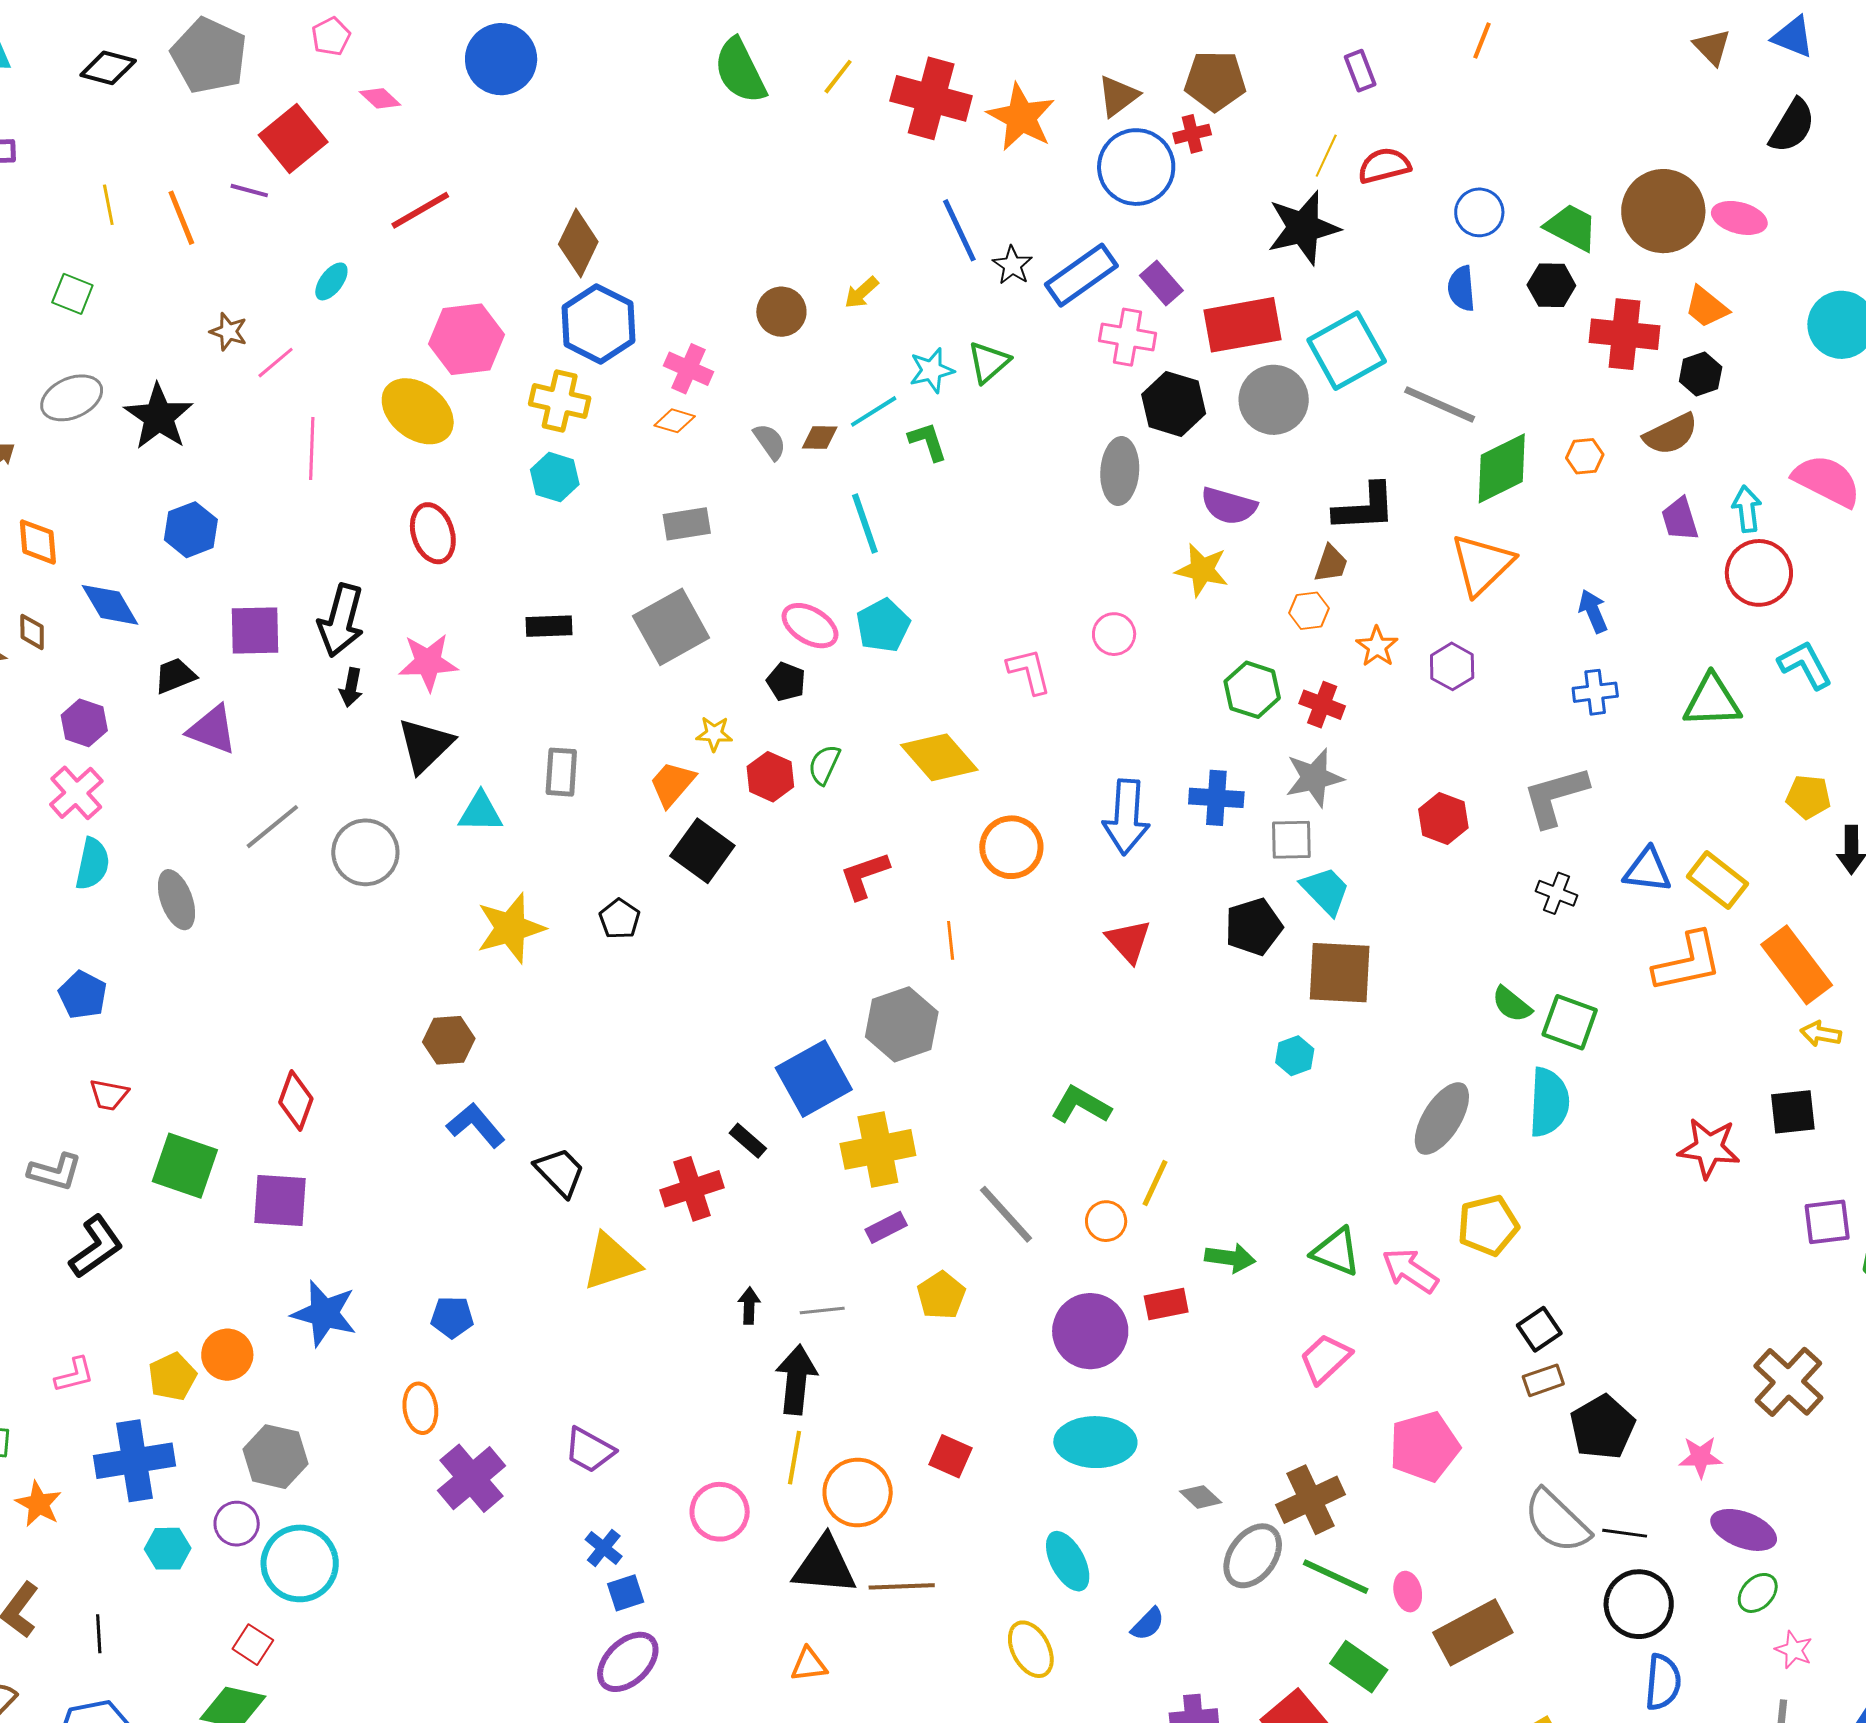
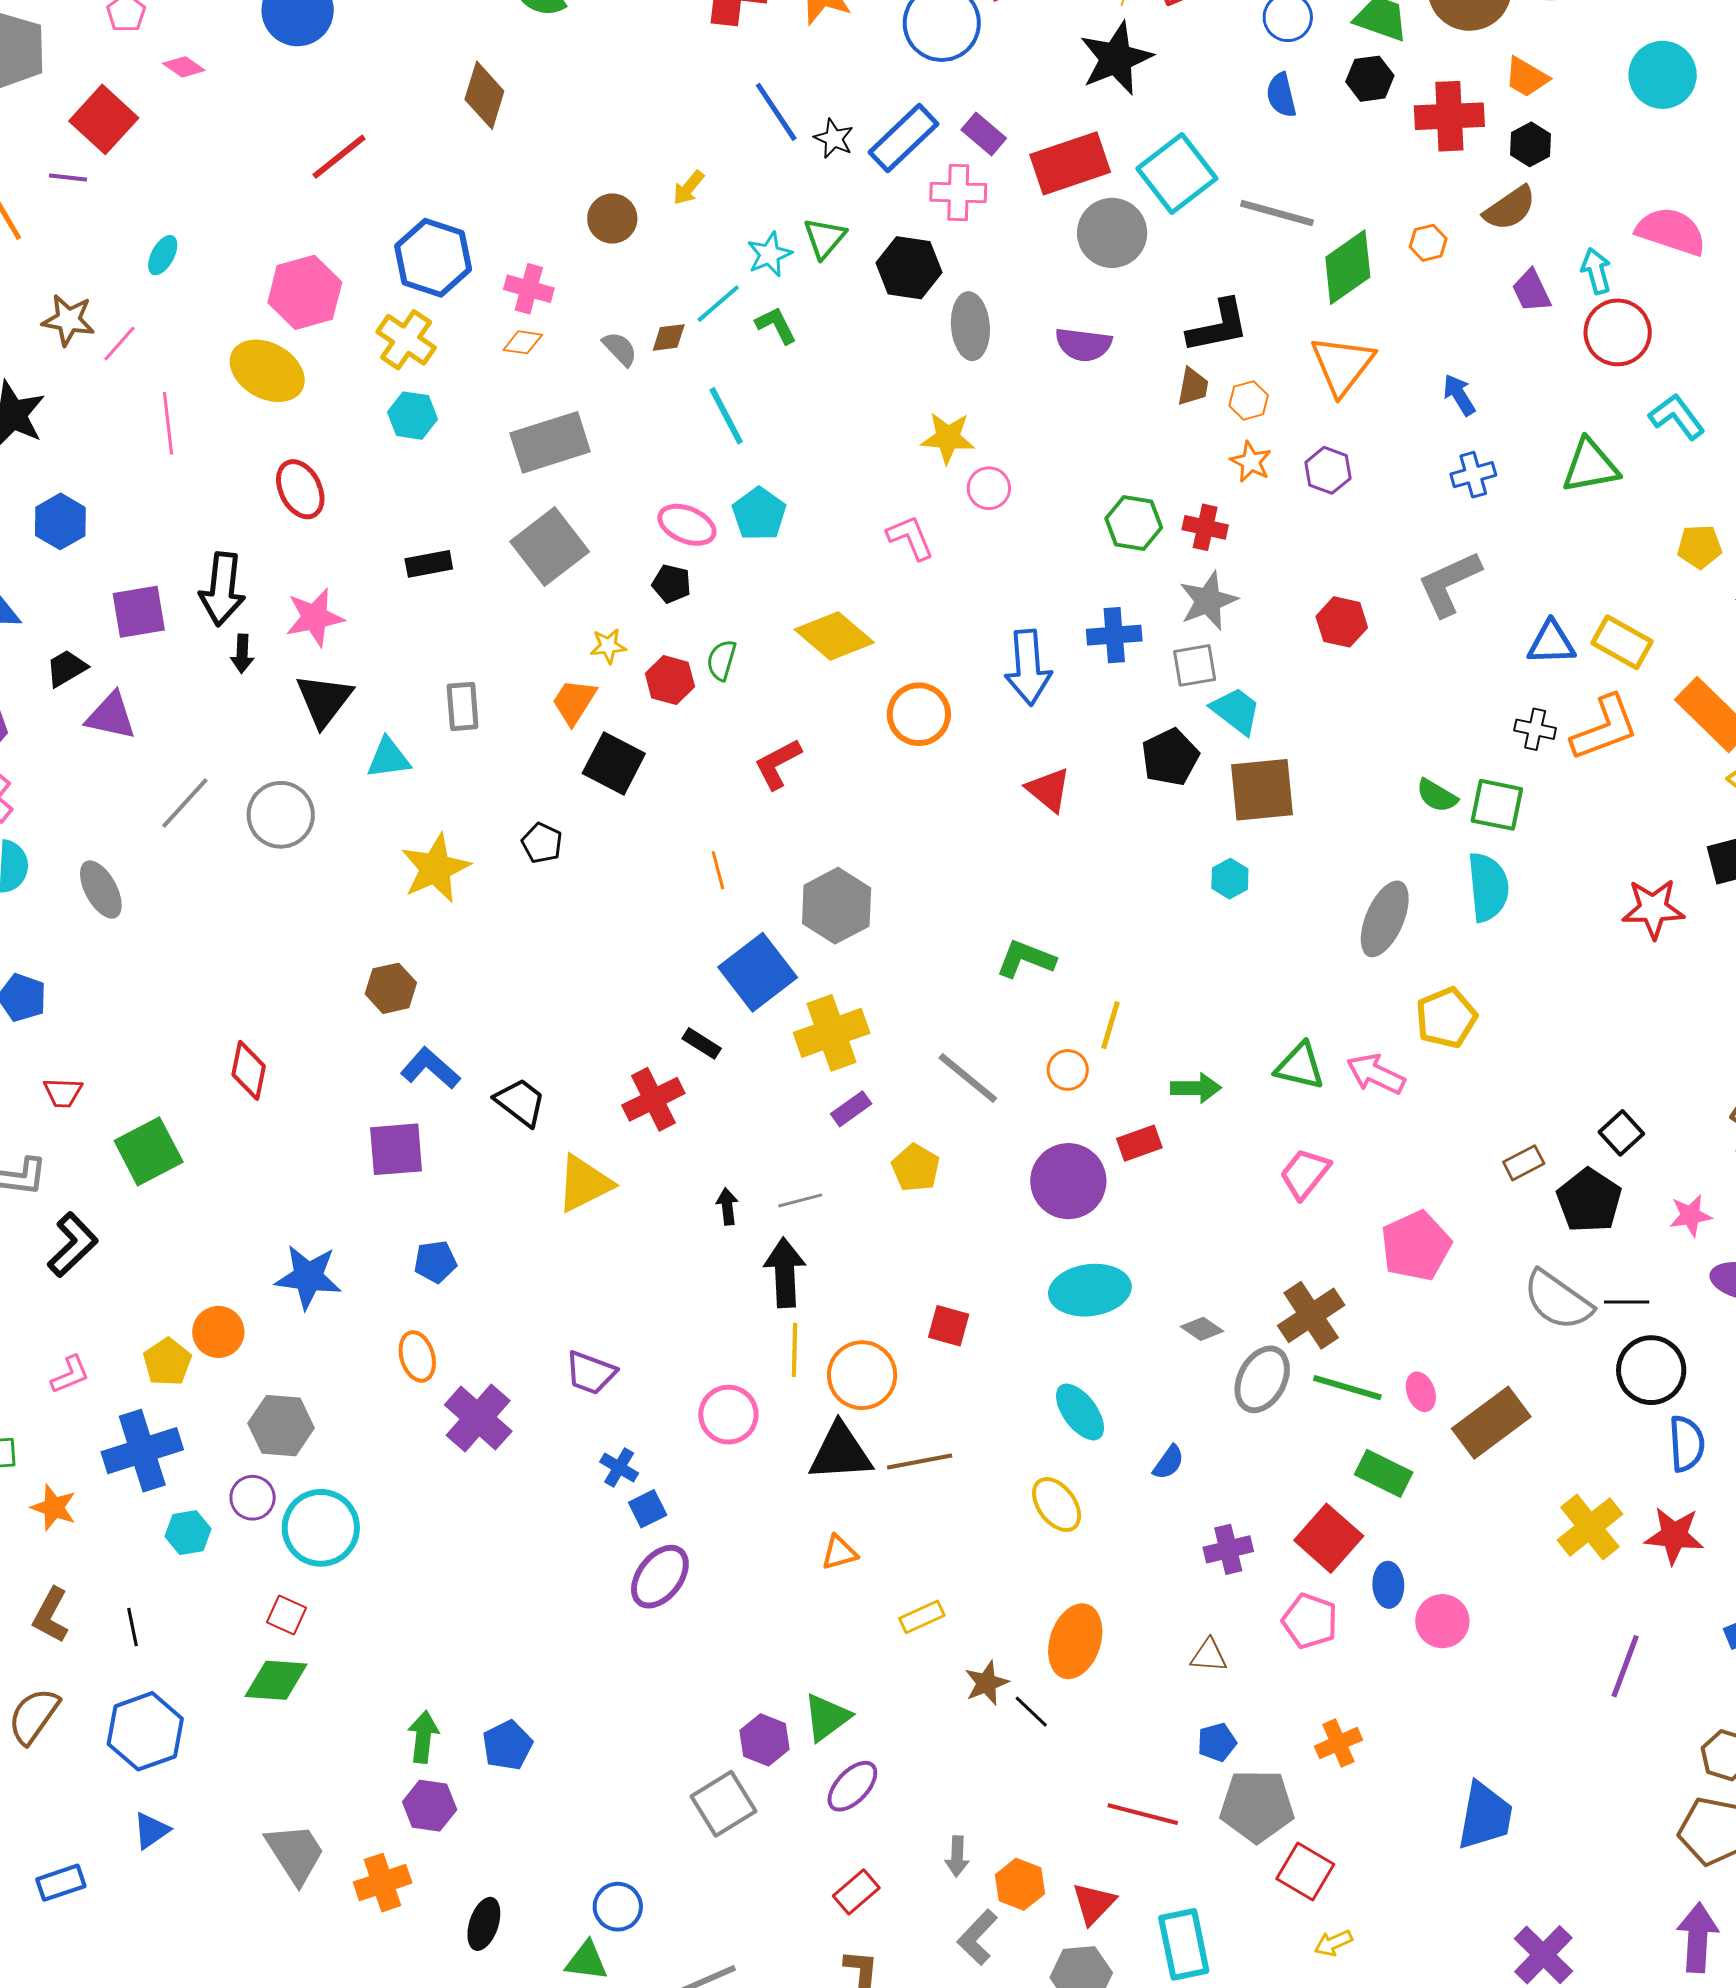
red line: (420, 210) -> (339, 157), moved
brown diamond: (578, 243) -> (484, 95), moved
brown star: (229, 332) -> (68, 320), size x1.4
yellow cross: (560, 401) -> (406, 340), turned 30
black hexagon: (1174, 404) -> (909, 268), moved
gray rectangle: (687, 524) -> (550, 442), size x1.6
yellow star: (1202, 570) -> (948, 438), moved
orange hexagon: (1309, 611) -> (1249, 400), moved
black cross: (1556, 893) -> (1535, 729), moved
orange line: (951, 940) -> (718, 870), moved
green square: (185, 1166) -> (149, 1151), turned -38
purple square: (280, 1201) -> (396, 1149), moved
black square: (1539, 1329) -> (1621, 1133), moved

